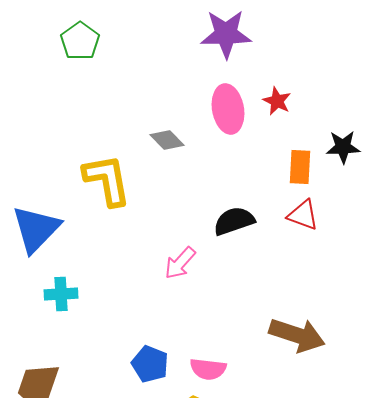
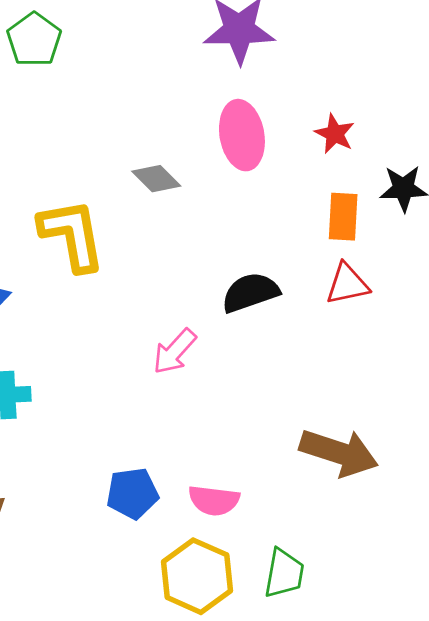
red star: (277, 101) -> (335, 134), moved
red triangle: (303, 215) -> (347, 284), turned -32
blue pentagon: (150, 364) -> (132, 493), turned -30

